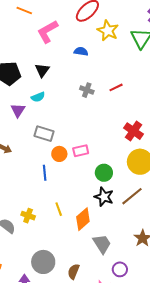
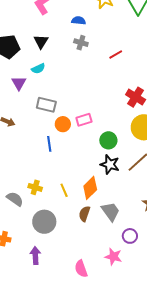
gray cross: (87, 90) -> (81, 43), moved
yellow line: (59, 209) -> (64, 190), moved
gray circle: (43, 262) -> (44, 222), moved
brown semicircle: (74, 272) -> (84, 214), moved

